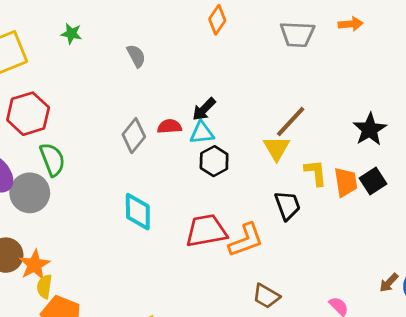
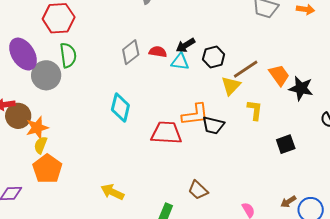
black star: (370, 129) -> (301, 88), turned 30
black hexagon: (214, 161) -> (214, 57), moved
black square: (373, 181) -> (286, 144), moved
orange trapezoid: (346, 182) -> (279, 75), moved, turned -40
black trapezoid: (287, 205) -> (213, 125), moved, turned 110
orange L-shape: (246, 240) -> (195, 114), moved

